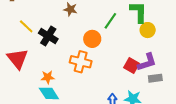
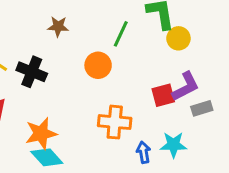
orange cross: (81, 62) -> (115, 122), moved
red square: (132, 65) -> (163, 95), turned -35
orange star: (48, 77) -> (41, 133), size x1.5

